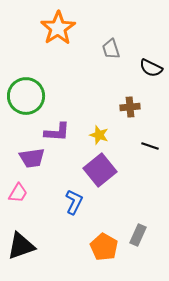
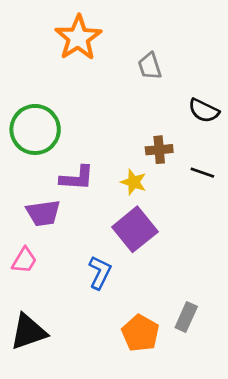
black semicircle: (151, 68) -> (204, 111), moved
brown cross: (130, 107) -> (159, 150), moved
black line: (150, 146) -> (202, 173), moved

